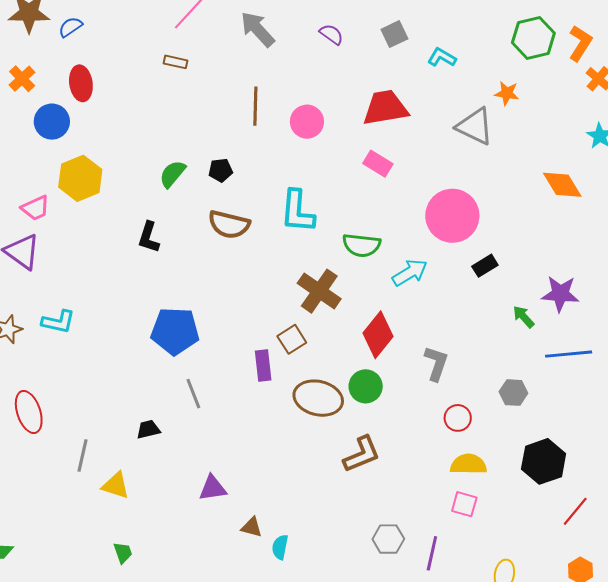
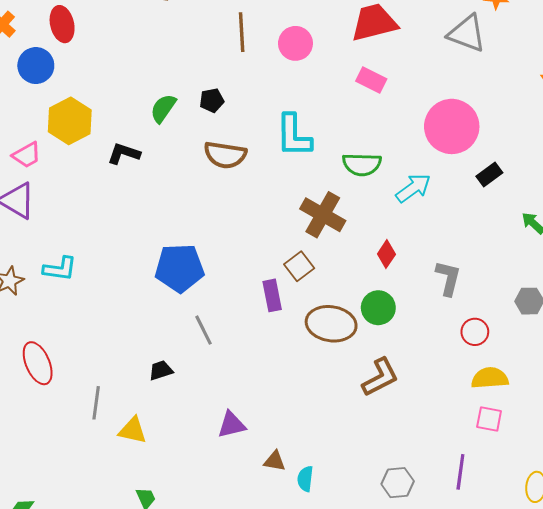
black L-shape: (149, 237) -> (124, 154), moved, turned 96
red diamond: (378, 335) -> (386, 254), size x0.6
gray hexagon: (388, 539) -> (398, 483), moved

